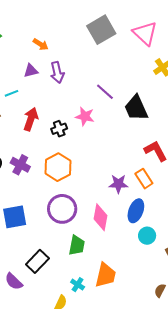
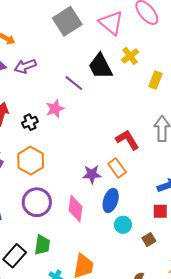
purple arrow: (57, 72) -> (25, 66), turned 85
black trapezoid: (136, 108) -> (100, 66), moved
pink star: (85, 116) -> (55, 109), turned -30
green trapezoid: (77, 245) -> (42, 245), moved

